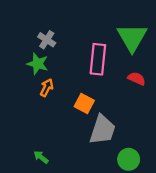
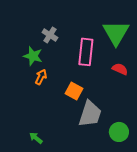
gray cross: (47, 40) -> (50, 35), moved
green circle: (129, 159) -> (119, 132), moved

